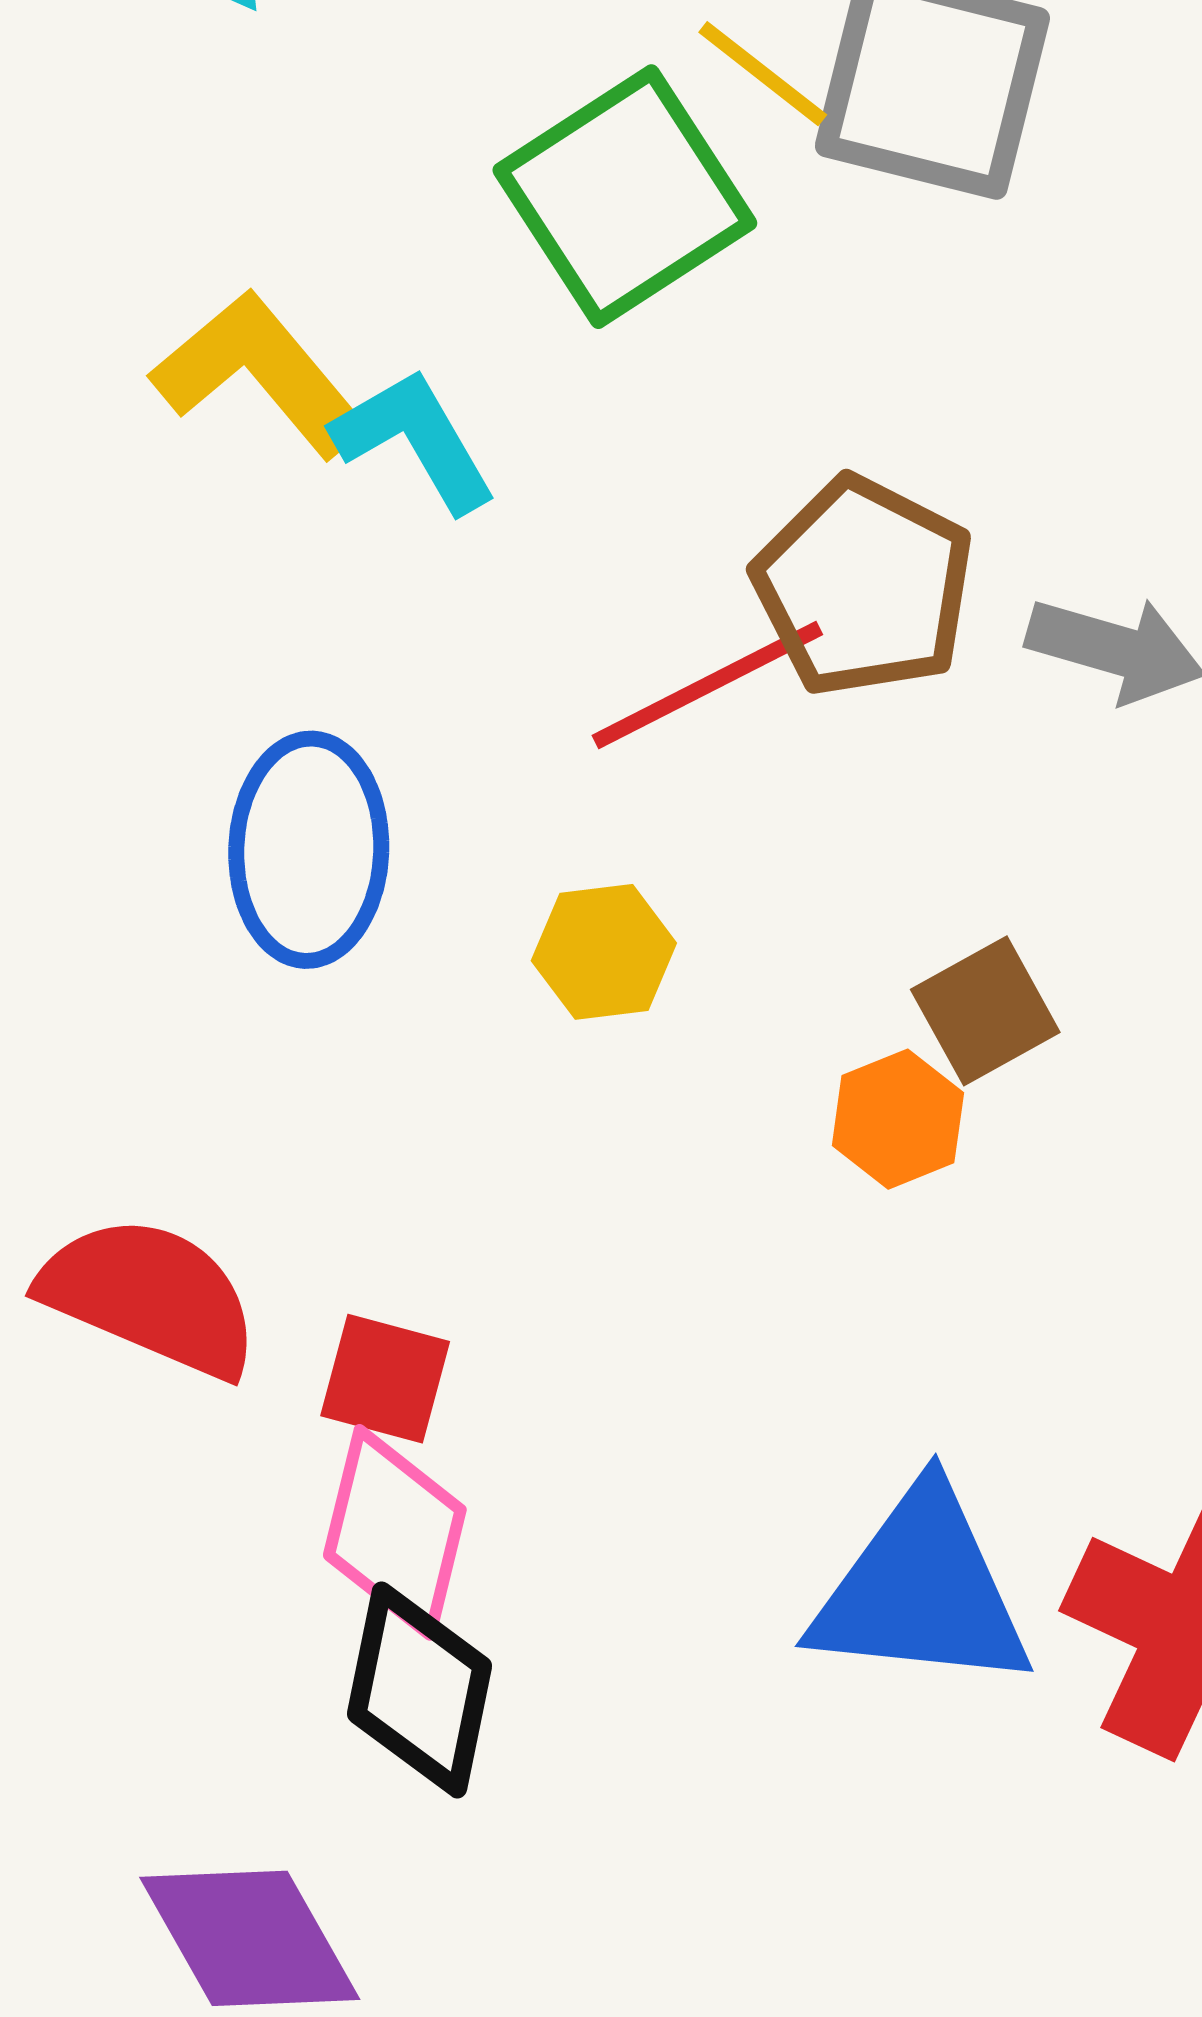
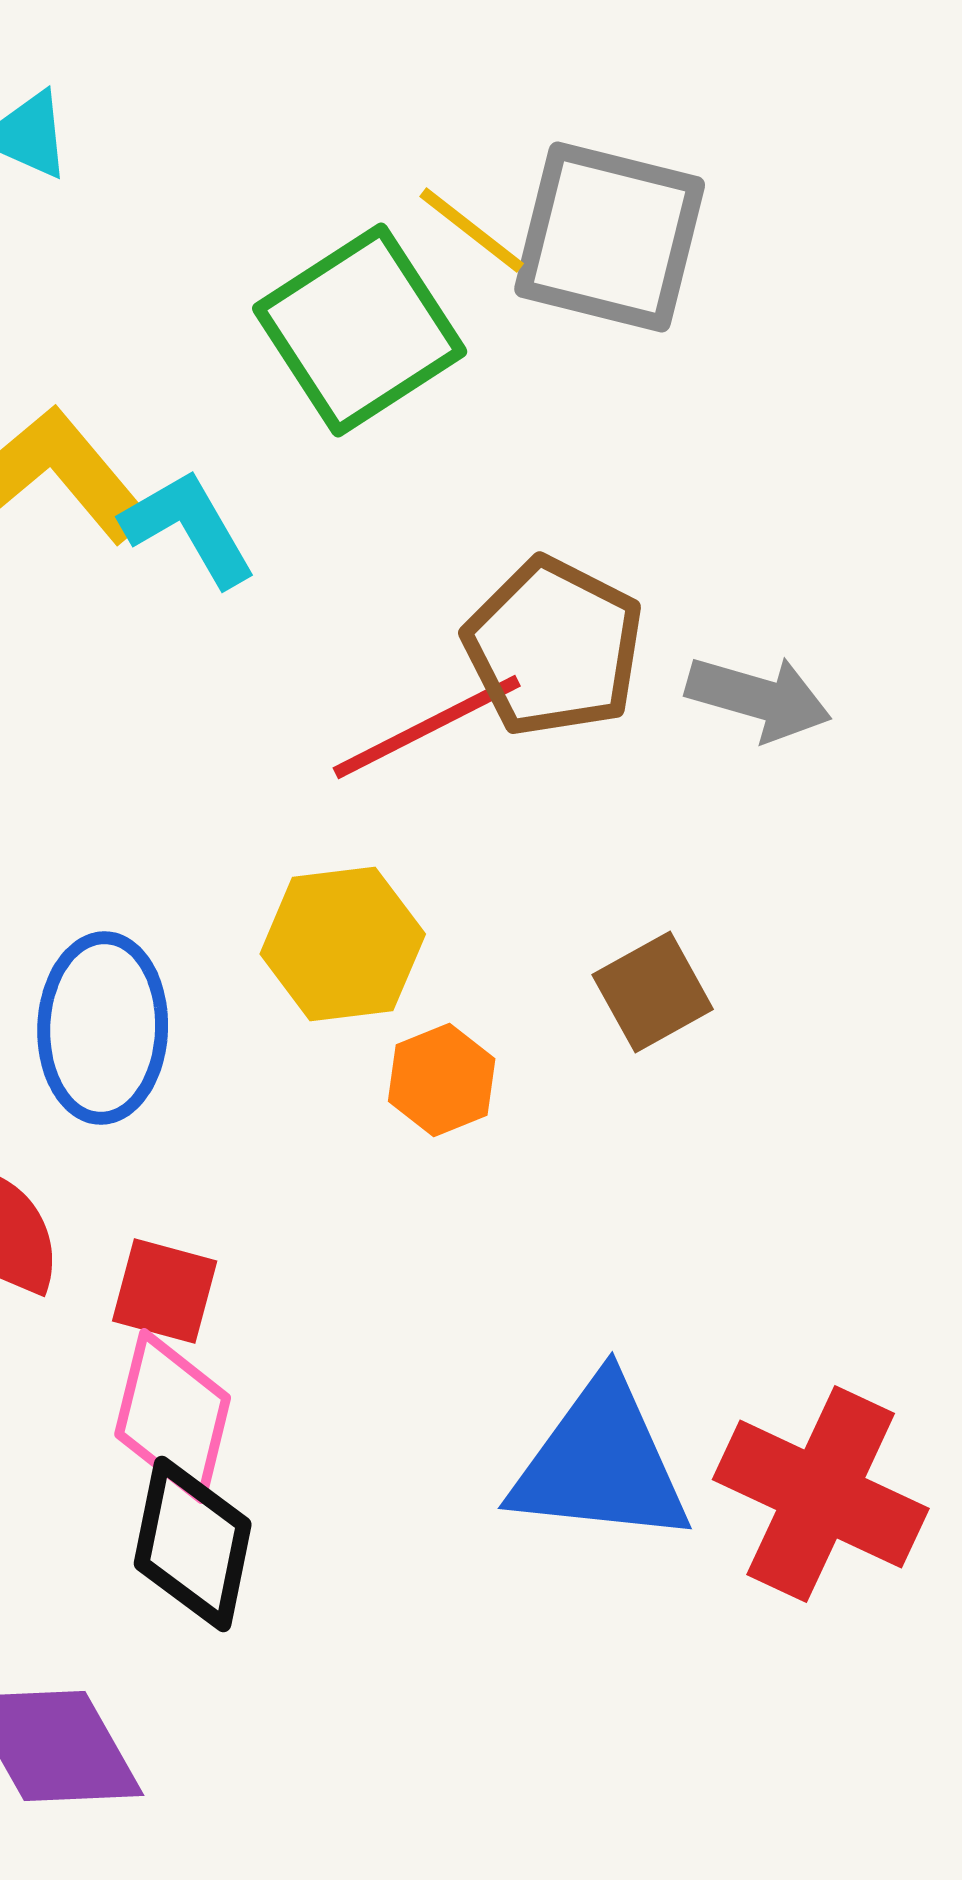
blue ellipse: (309, 850) -> (103, 1028), moved
yellow hexagon: (604, 952) -> (343, 944), size x1.4
orange hexagon: (898, 1119) -> (442, 1080), moved

